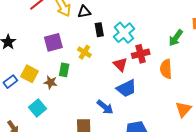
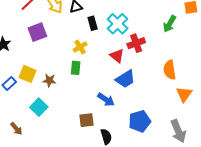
purple square: (53, 42) -> (37, 32), moved
yellow cross: (84, 52) -> (80, 47), turned 32
orange semicircle: (166, 69) -> (170, 70), moved
green rectangle: (64, 70) -> (76, 68), moved

